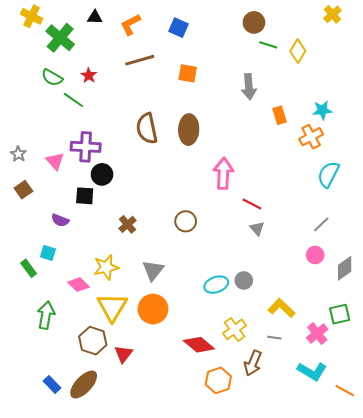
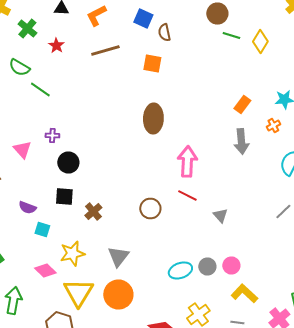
green cross: (60, 38) -> (27, 28), size x0.7
red star: (89, 75) -> (56, 46), moved
gray arrow: (249, 87) -> (241, 142), moved
orange rectangle: (279, 115) -> (242, 104), turned 54
brown semicircle: (147, 129) -> (164, 32), moved, size x0.6
orange cross: (311, 137) -> (273, 126), size x0.6
purple cross: (86, 147) -> (52, 136), size x0.5
black square: (85, 196) -> (64, 196), moved
red line: (252, 204) -> (187, 196), moved
cyan square: (48, 253) -> (42, 230), moved
pink circle: (315, 255) -> (231, 266), moved

